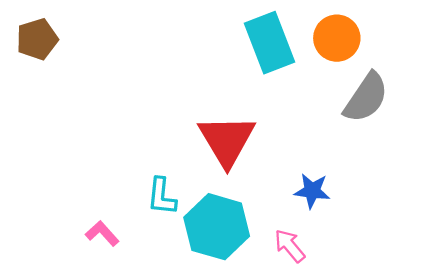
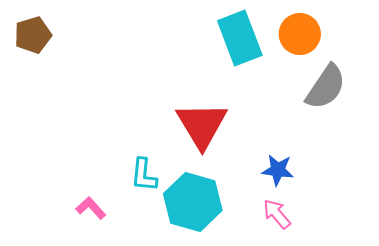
pink arrow: (290, 246) -> (277, 214), moved

